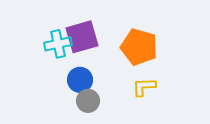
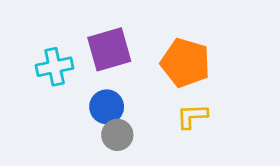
cyan cross: (58, 44) -> (55, 67), moved

